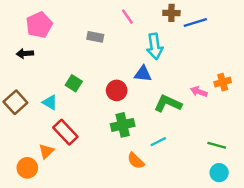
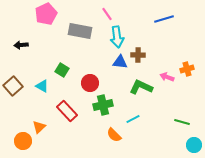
brown cross: (171, 13) -> (138, 55), moved
pink pentagon: (39, 25) -> (46, 14), moved
gray rectangle: (95, 37) -> (80, 31), size x1.6
cyan arrow: (155, 46) -> (117, 37), moved
red circle: (117, 90) -> (90, 83), moved
red rectangle: (65, 132) -> (67, 111), moved
cyan circle: (219, 173) -> (194, 145), moved

